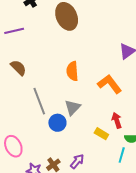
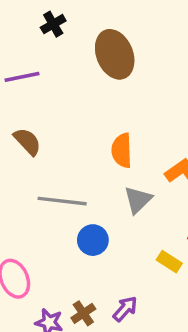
gray line: (39, 101) -> (62, 201), turned -64
gray triangle: (72, 107) -> (138, 200), moved

